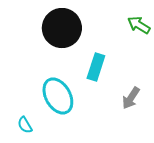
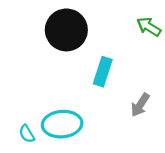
cyan ellipse: (58, 96) -> (62, 124), moved, turned -66

